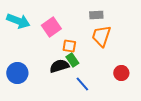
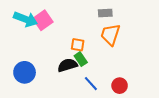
pink square: (51, 27) -> (43, 20), moved
red circle: (121, 73) -> (120, 86), moved

